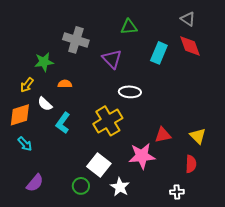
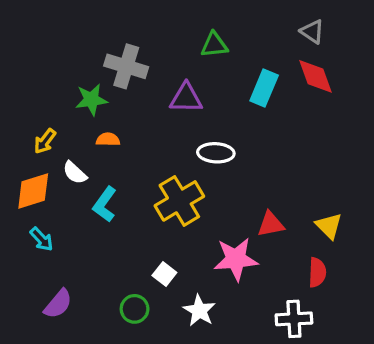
purple triangle: (112, 59) -> (186, 98), turned -45
green star: (44, 62) -> (91, 100), moved
white square: (99, 165) -> (164, 274), size x0.6
white cross: (177, 192) -> (294, 319), size x1.5

